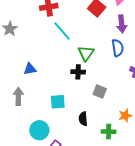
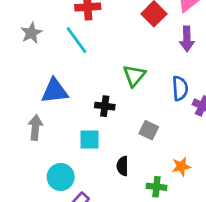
cyan line: (62, 31) -> (77, 40), moved
blue semicircle: (118, 48) -> (180, 88), moved
blue triangle: (30, 69) -> (55, 91), size x1.5
black cross: (78, 72) -> (105, 106), moved

